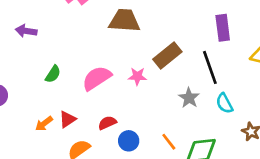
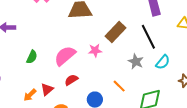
cyan semicircle: (224, 103) -> (163, 62), turned -105
red semicircle: (107, 123) -> (71, 80), moved
orange line: (169, 142) -> (119, 86), moved

